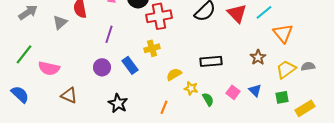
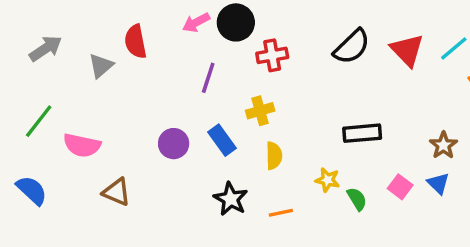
red cross: (159, 16) -> (272, 55), size x0.7
purple line: (109, 34) -> (208, 78), moved
brown star: (258, 57) -> (443, 145), moved
yellow semicircle: (174, 74) -> (274, 156), moved, turned 119
black star: (118, 103) -> (231, 199), moved
orange line: (164, 107) -> (281, 213), turned 56

